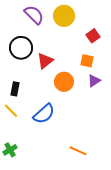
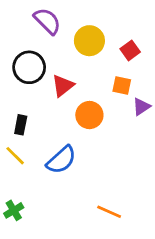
yellow circle: (64, 16) -> (89, 41), moved
purple triangle: (94, 81) -> (141, 107), moved

